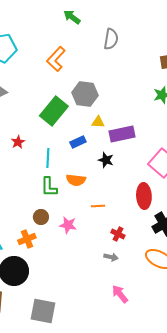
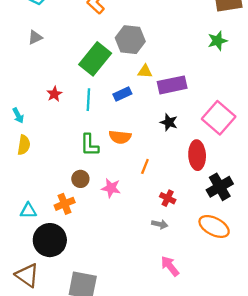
cyan line: (48, 158) -> (88, 100), moved
black star: (106, 160) -> (169, 122), moved
orange line: (98, 206) -> (145, 166), turned -64

